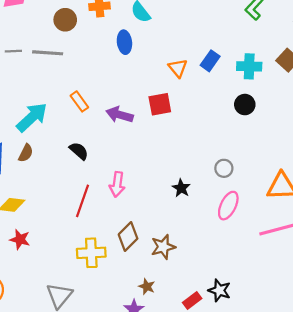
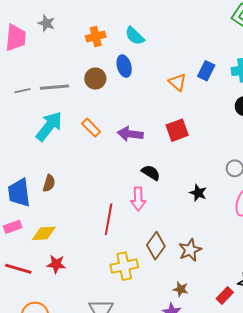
brown circle: (65, 20) -> (95, 79), moved
red square: (160, 104) -> (177, 130), moved
cyan arrow: (32, 117) -> (49, 126), moved
black semicircle: (79, 151) -> (151, 173), moved

